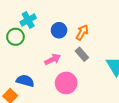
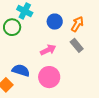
cyan cross: (28, 20) -> (25, 11), turned -35
pink circle: (66, 83) -> (49, 77), moved

